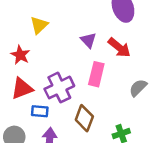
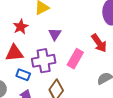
purple triangle: (88, 40) -> (55, 34), moved

